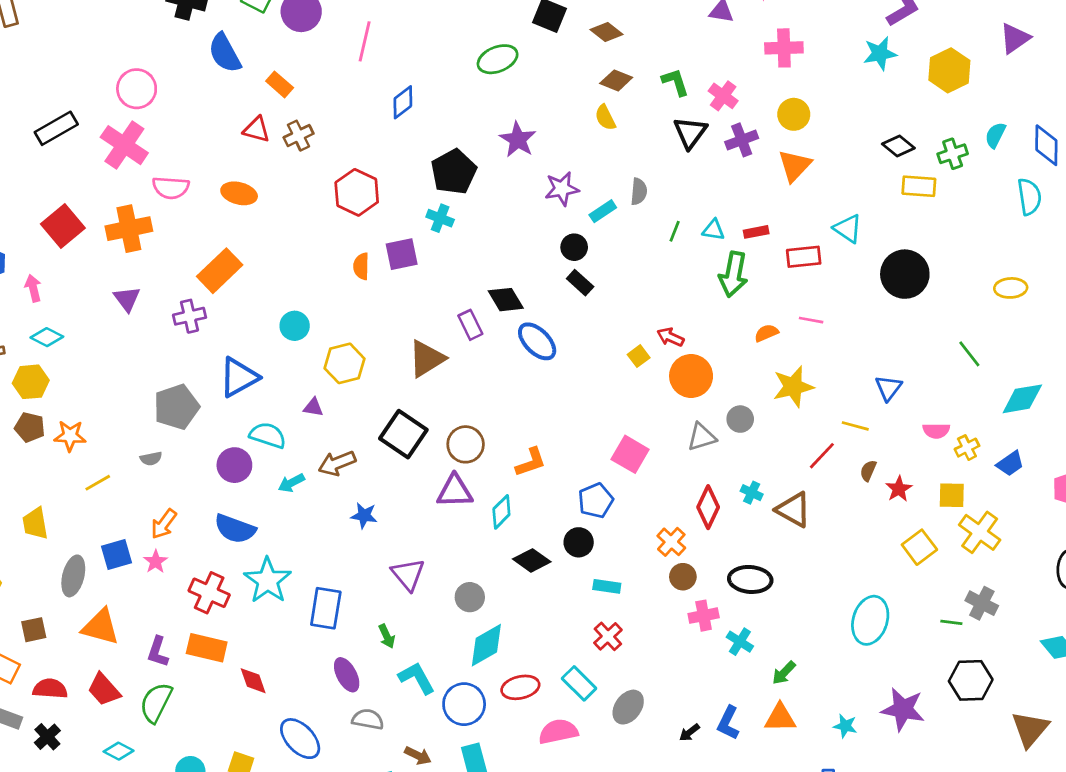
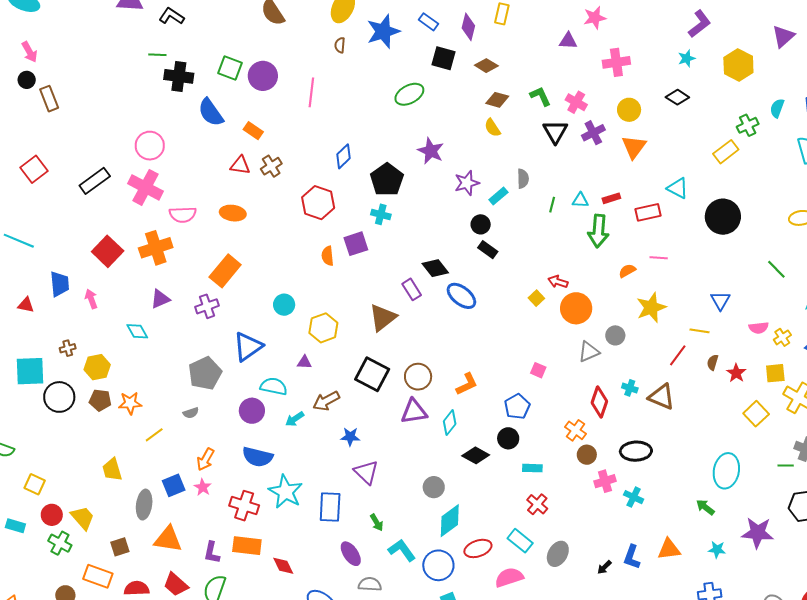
cyan star: (880, 53) -> (687, 58), size x0.7
blue diamond: (403, 102) -> (344, 156), moved
black diamond: (898, 146) -> (677, 97), moved
yellow rectangle: (919, 186) -> (726, 152), turned -35
purple triangle: (127, 299) -> (160, 299), turned 50
cyan diamond: (47, 337) -> (137, 331), moved, turned 40
pink square: (630, 454) -> (538, 370), size x0.6
purple triangle: (408, 574) -> (366, 472), moved
green arrow: (784, 673) -> (705, 507), moved, turned 90

